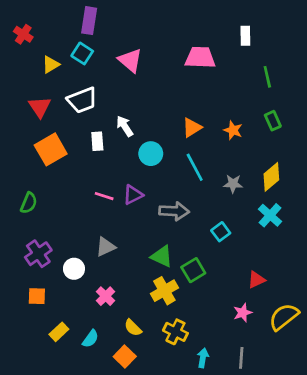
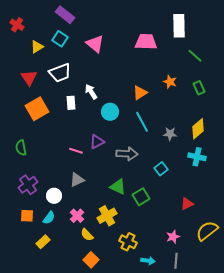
purple rectangle: (89, 21) -> (65, 15), turned -60
white rectangle: (245, 36) -> (179, 26), size x1.6
green line: (267, 77) -> (195, 56), turned -35
orange star: (233, 130) -> (170, 82), moved
pink line: (104, 196) -> (76, 151), moved
green semicircle: (29, 203) -> (21, 148), turned 147
cyan cross: (270, 215) -> (197, 157), turned -30
yellow cross: (164, 291) -> (107, 216), moved
pink star: (243, 313) -> (173, 237), moved
yellow semicircle: (133, 328) -> (87, 235), moved
cyan semicircle: (90, 339) -> (49, 218), moved
cyan arrow: (203, 358) -> (148, 261), turned 88

